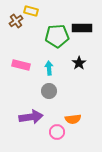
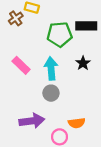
pink rectangle: (21, 65) -> (21, 65), turned 30
cyan arrow: (49, 68) -> (51, 69), size x1.5

